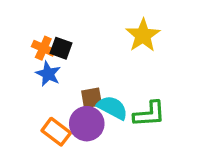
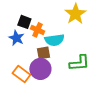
orange cross: (43, 48) -> (37, 30), moved
cyan semicircle: (112, 108) -> (54, 40), moved, turned 144

